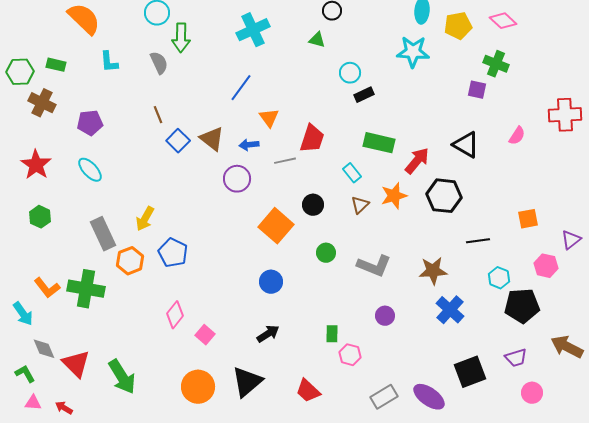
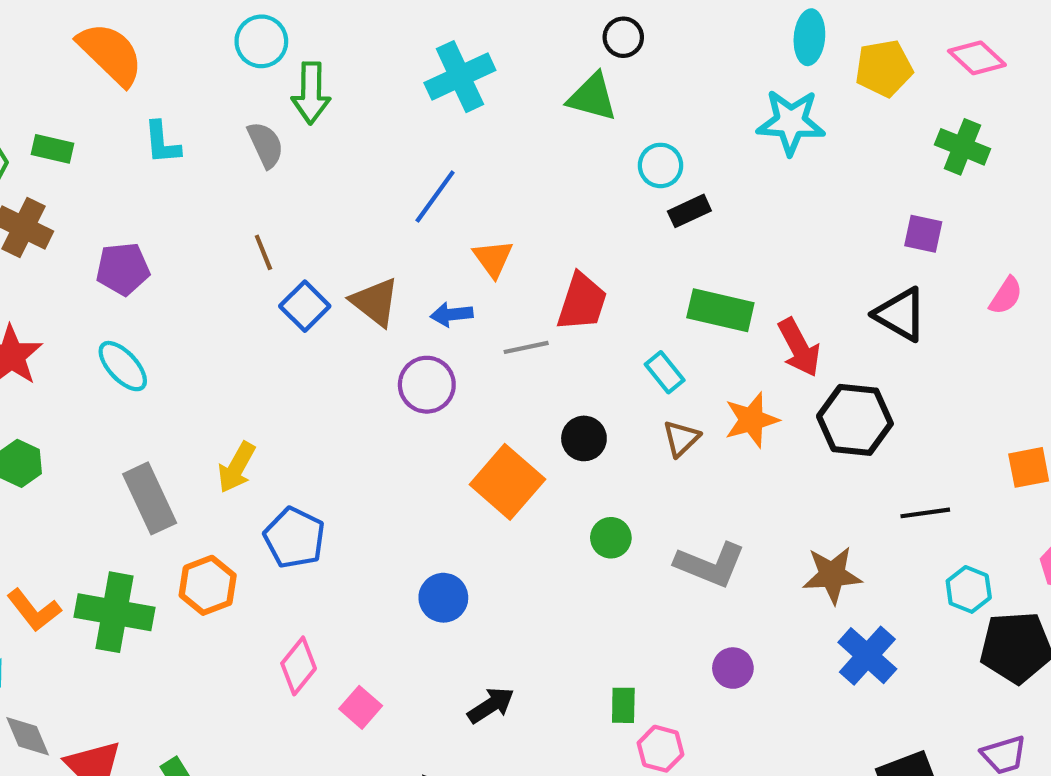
green triangle: (317, 40) -> (592, 97), size x1.5
purple square: (477, 90) -> (923, 234), moved
red arrow: (417, 161) -> (799, 347), turned 112
orange hexagon: (130, 261) -> (208, 585), moved
blue circle: (271, 282) -> (443, 598), moved

